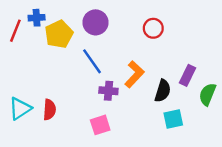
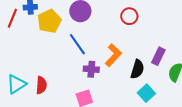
cyan square: (173, 119) -> (146, 93), turned -30

